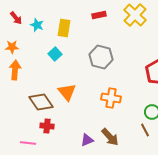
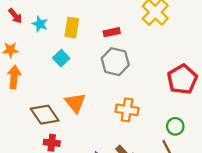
red rectangle: (99, 15) -> (112, 32), moved

